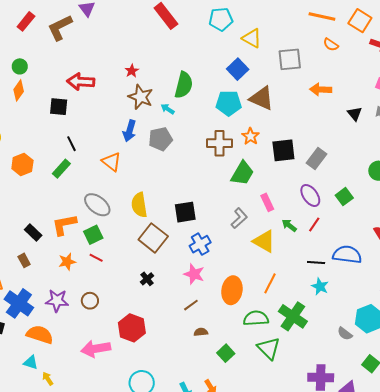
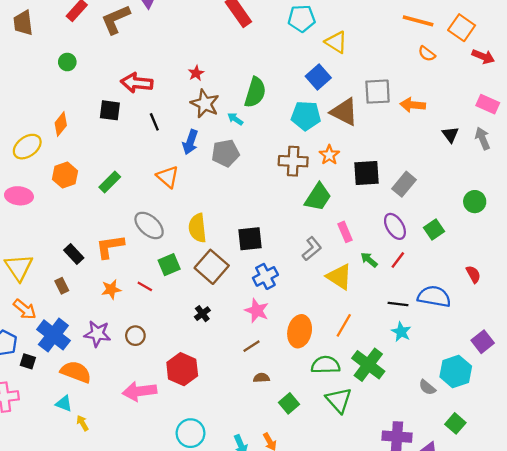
gray square: (290, 59) -> (378, 92), moved
orange diamond: (19, 90) -> (61, 124), moved
black line: (71, 144) -> (154, 122), moved
green square: (93, 235) -> (169, 265), moved

